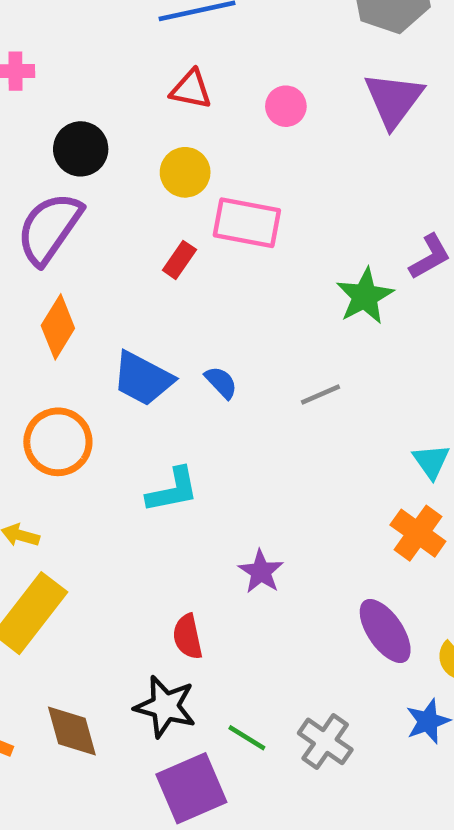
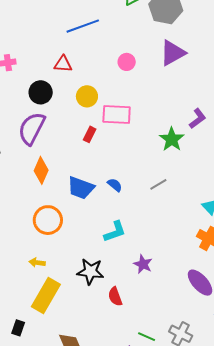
red triangle: (191, 89) -> (63, 64), moved
purple triangle: (394, 100) -> (173, 53), turned 32
cyan L-shape: (173, 490) -> (115, 232), moved
black star: (165, 707) -> (90, 271), moved

